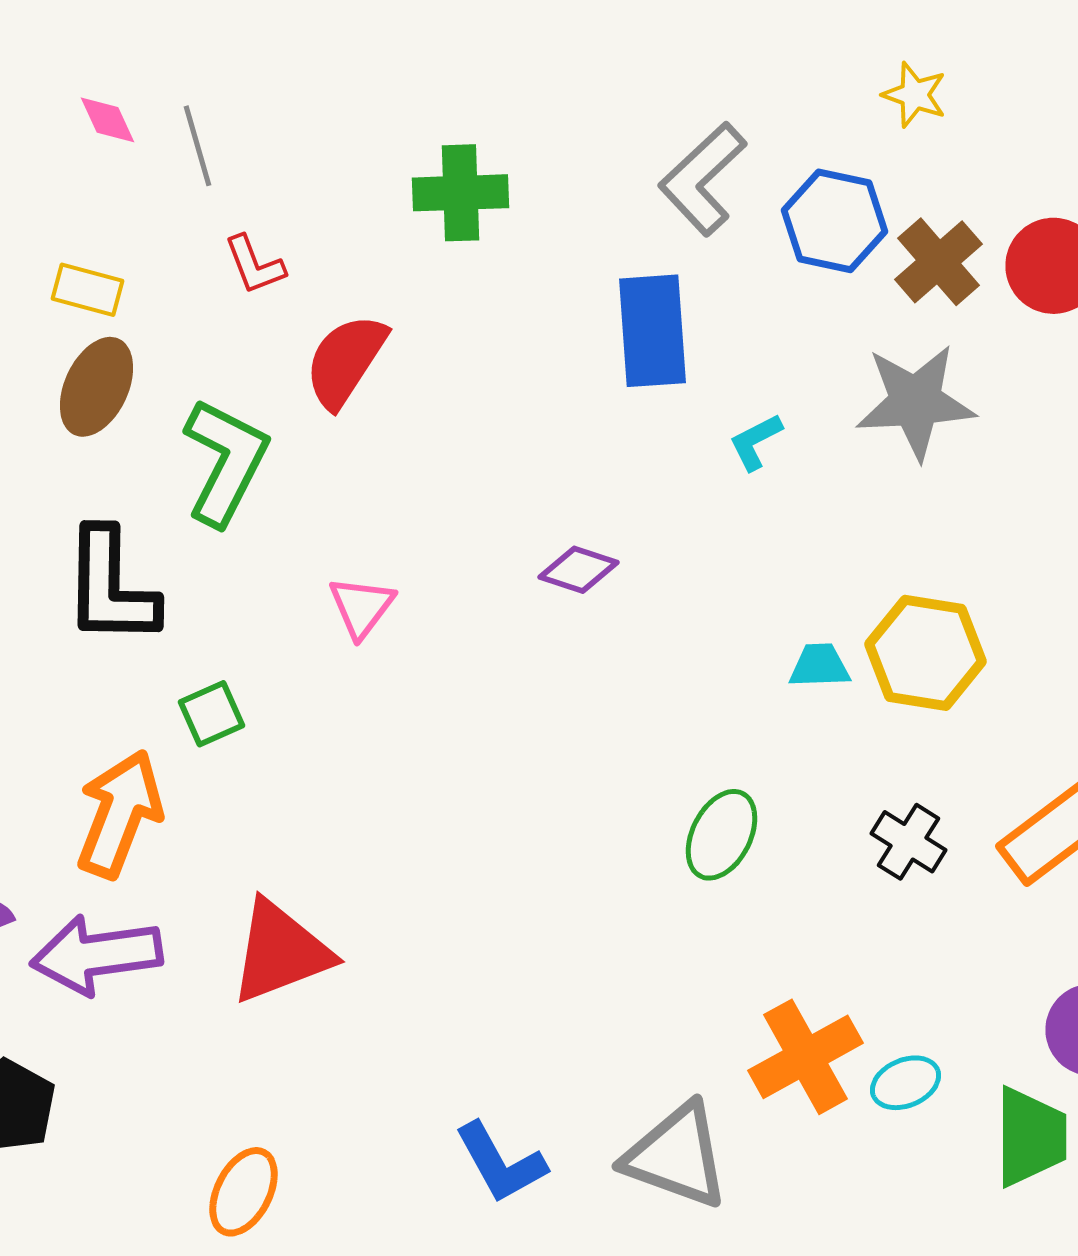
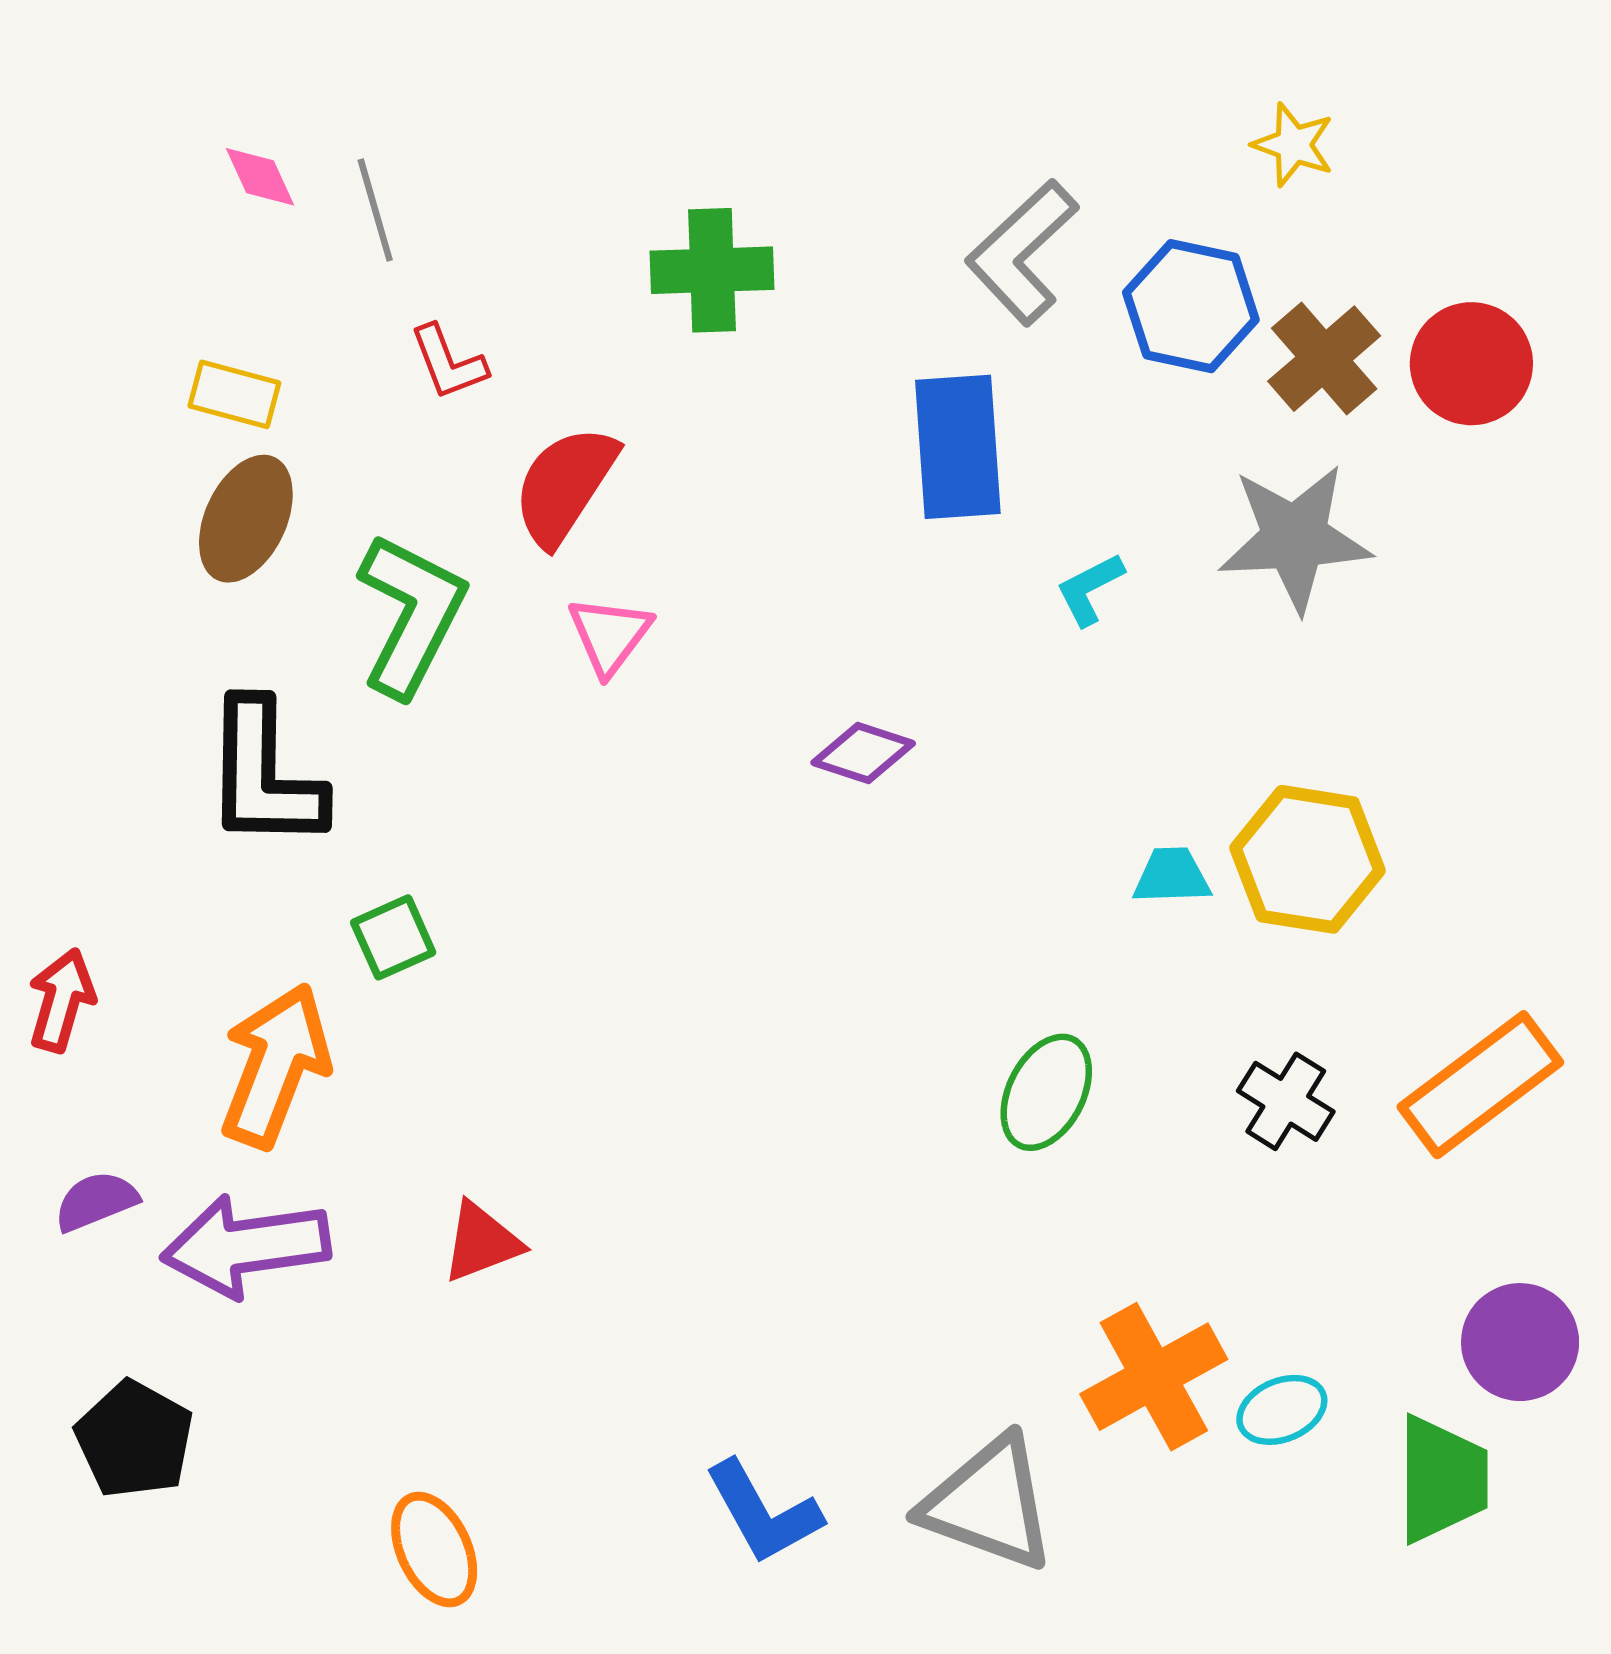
pink triangle: (362, 607) -> (610, 635), moved
red triangle: (280, 952) -> (482, 1242), size x0.6
orange ellipse: (244, 1192) -> (434, 1550), turned -52

